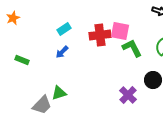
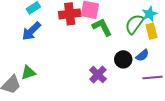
blue arrow: (62, 52) -> (31, 31), size x1.5

